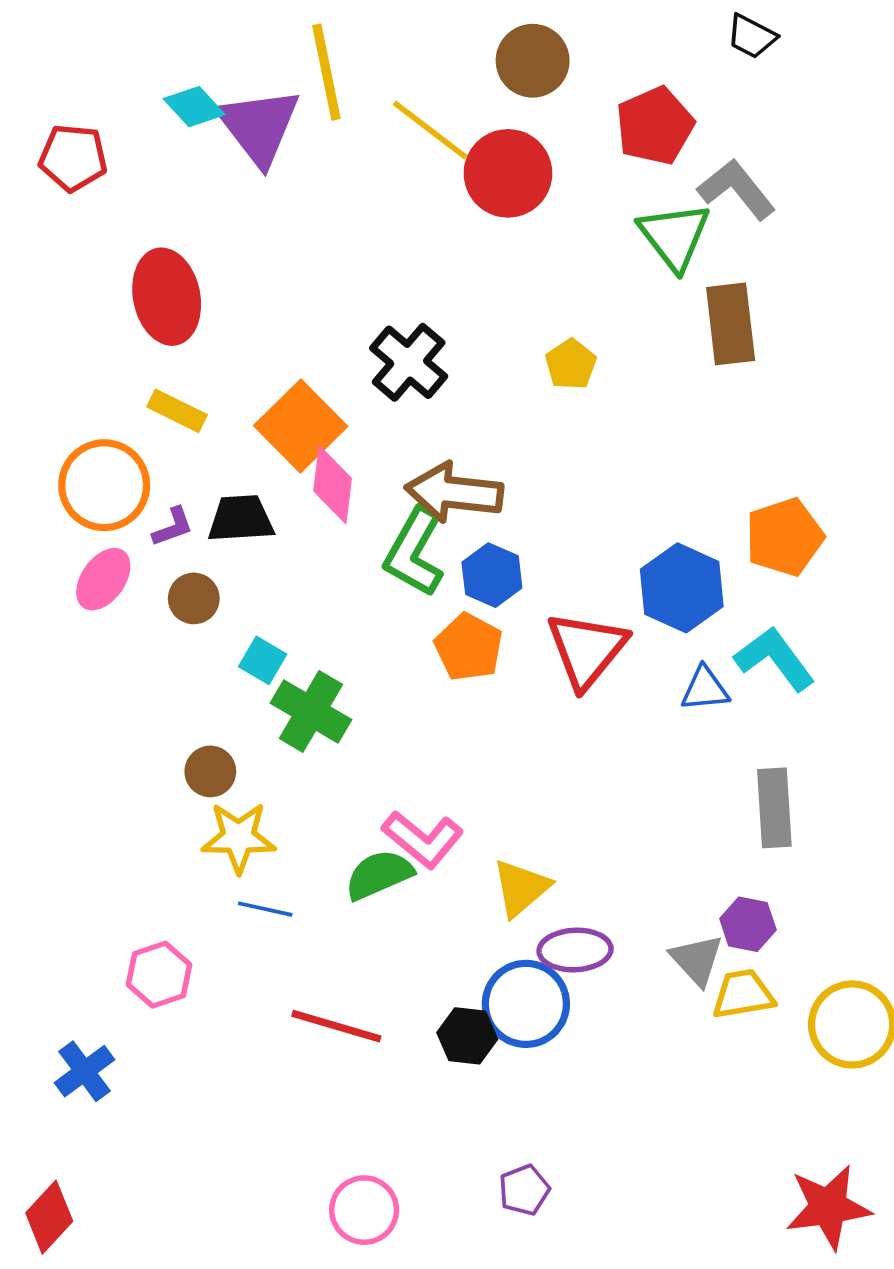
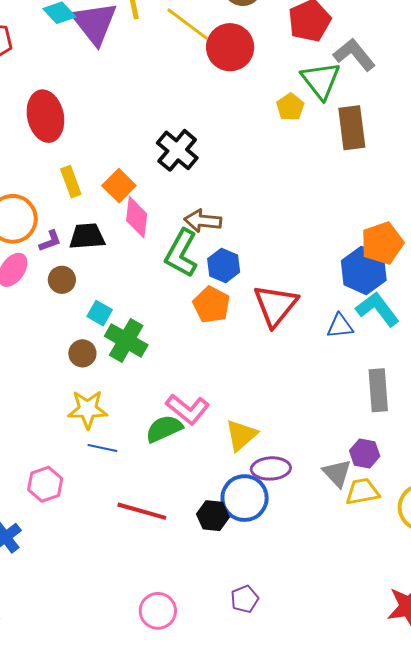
yellow pentagon: (571, 364) -> (290, 107), moved
yellow rectangle: (177, 411) -> (71, 182), moved, turned 44
orange square: (301, 426) -> (119, 186), size x0.7
brown arrow: (454, 493) -> (203, 221), size x0.7
blue hexagon: (682, 588) -> (364, 270), moved
brown circle: (210, 771) -> (82, 353), moved

